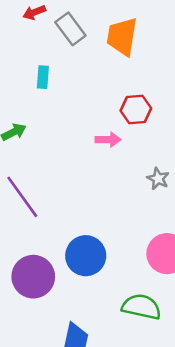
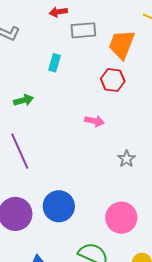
gray rectangle: (70, 29) -> (83, 30), turned -70
red hexagon: (136, 110) -> (113, 80), moved

